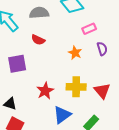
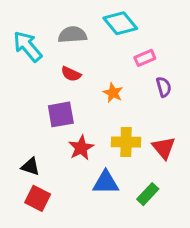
orange star: (75, 53) -> (113, 93), moved
purple square: (17, 64) -> (61, 114), moved
blue triangle: (62, 115) -> (106, 183), turned 36

